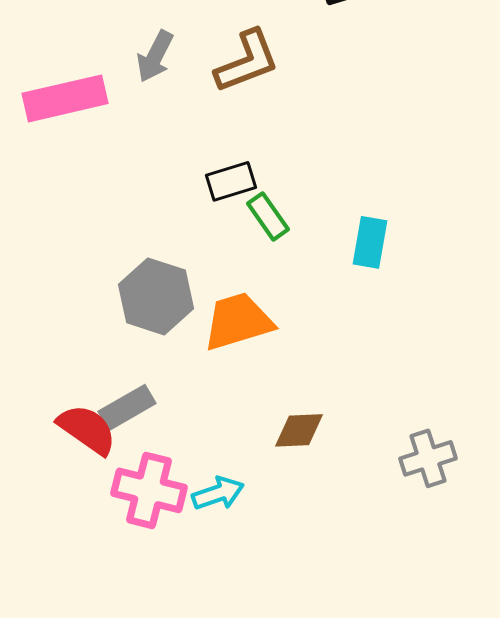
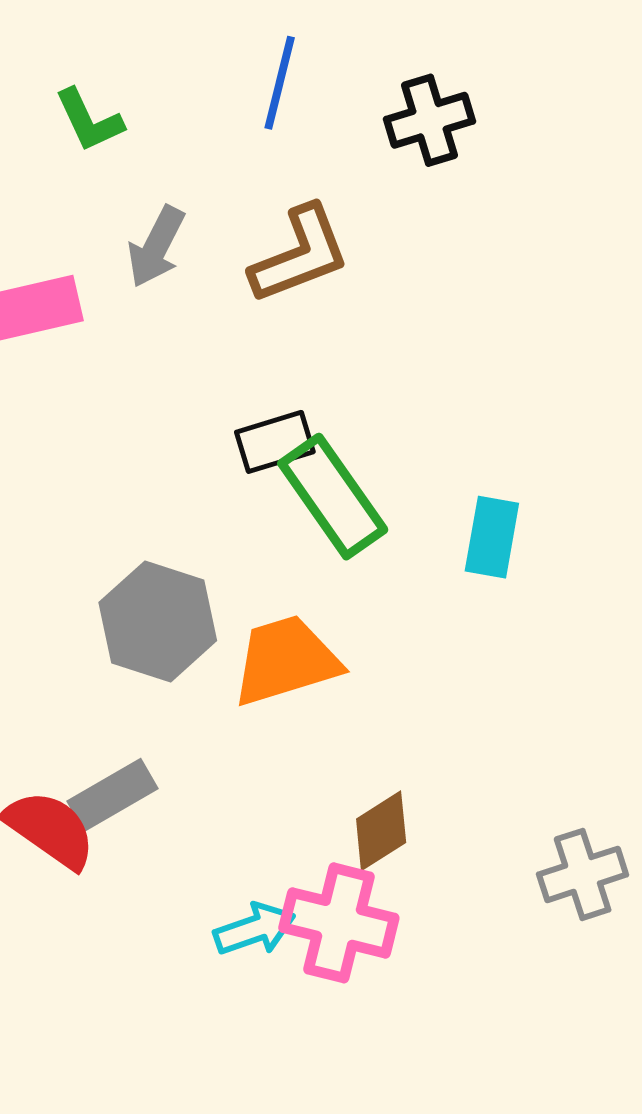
green rectangle: (268, 216) -> (333, 497), size x1.6
brown diamond: (299, 430) -> (381, 831), turned -30
pink cross: (149, 490) -> (339, 923), moved

